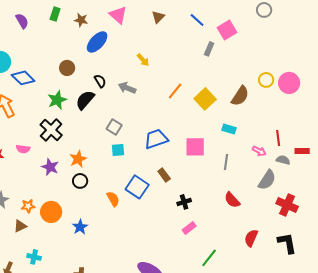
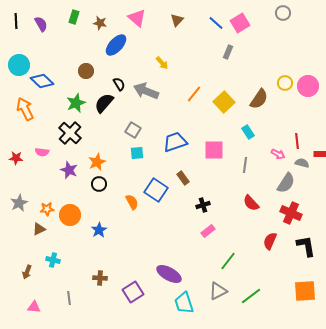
pink square: (227, 30) -> (240, 23), moved
gray arrow: (127, 88) -> (146, 91), size x1.4
cyan rectangle: (229, 129) -> (248, 132), turned 40
red cross: (287, 205) -> (291, 213), moved

